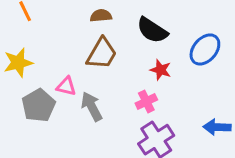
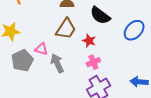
red star: (161, 70) -> (89, 41), moved

